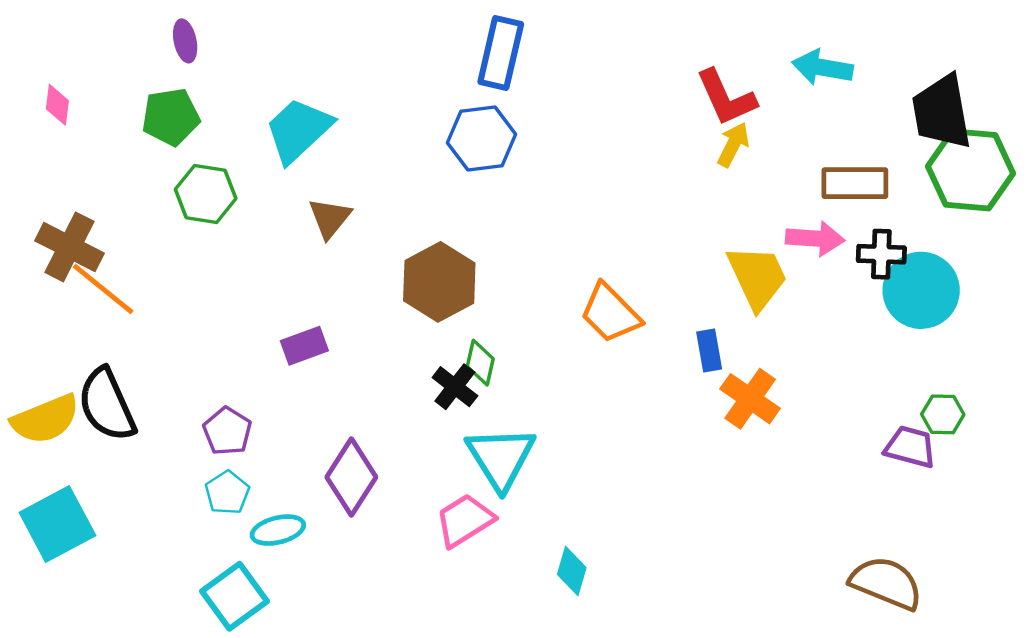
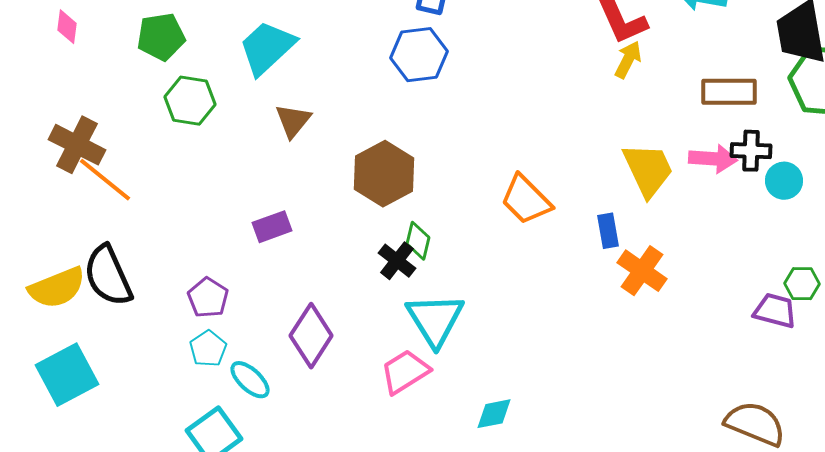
pink arrow: (815, 239) -> (713, 159), moved
cyan circle: (921, 290) -> (784, 181), size x0.6
cyan ellipse: (278, 530) -> (250, 380), turned 57
cyan diamond: (572, 571) -> (494, 414), turned 63

